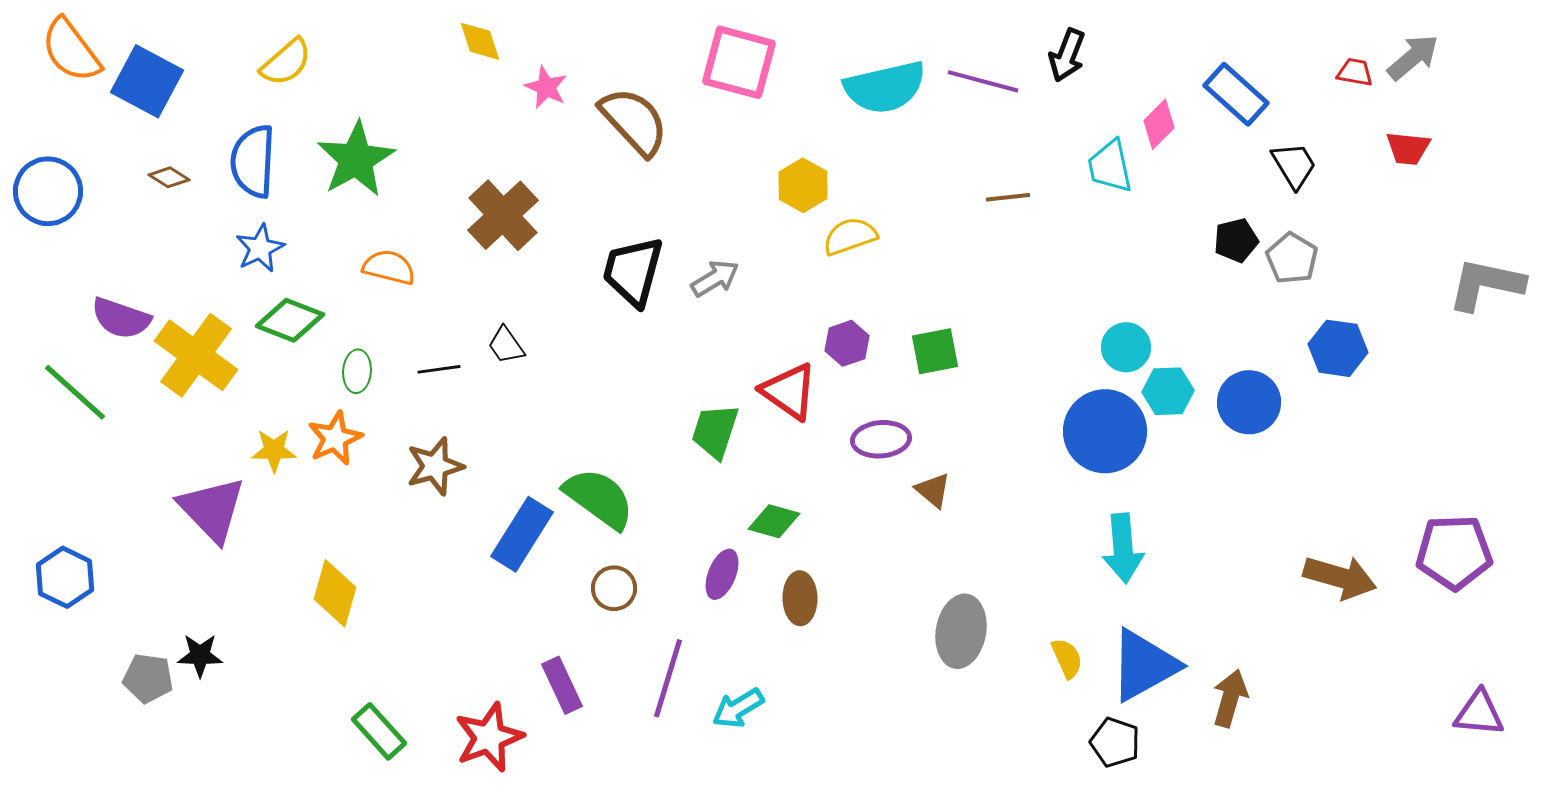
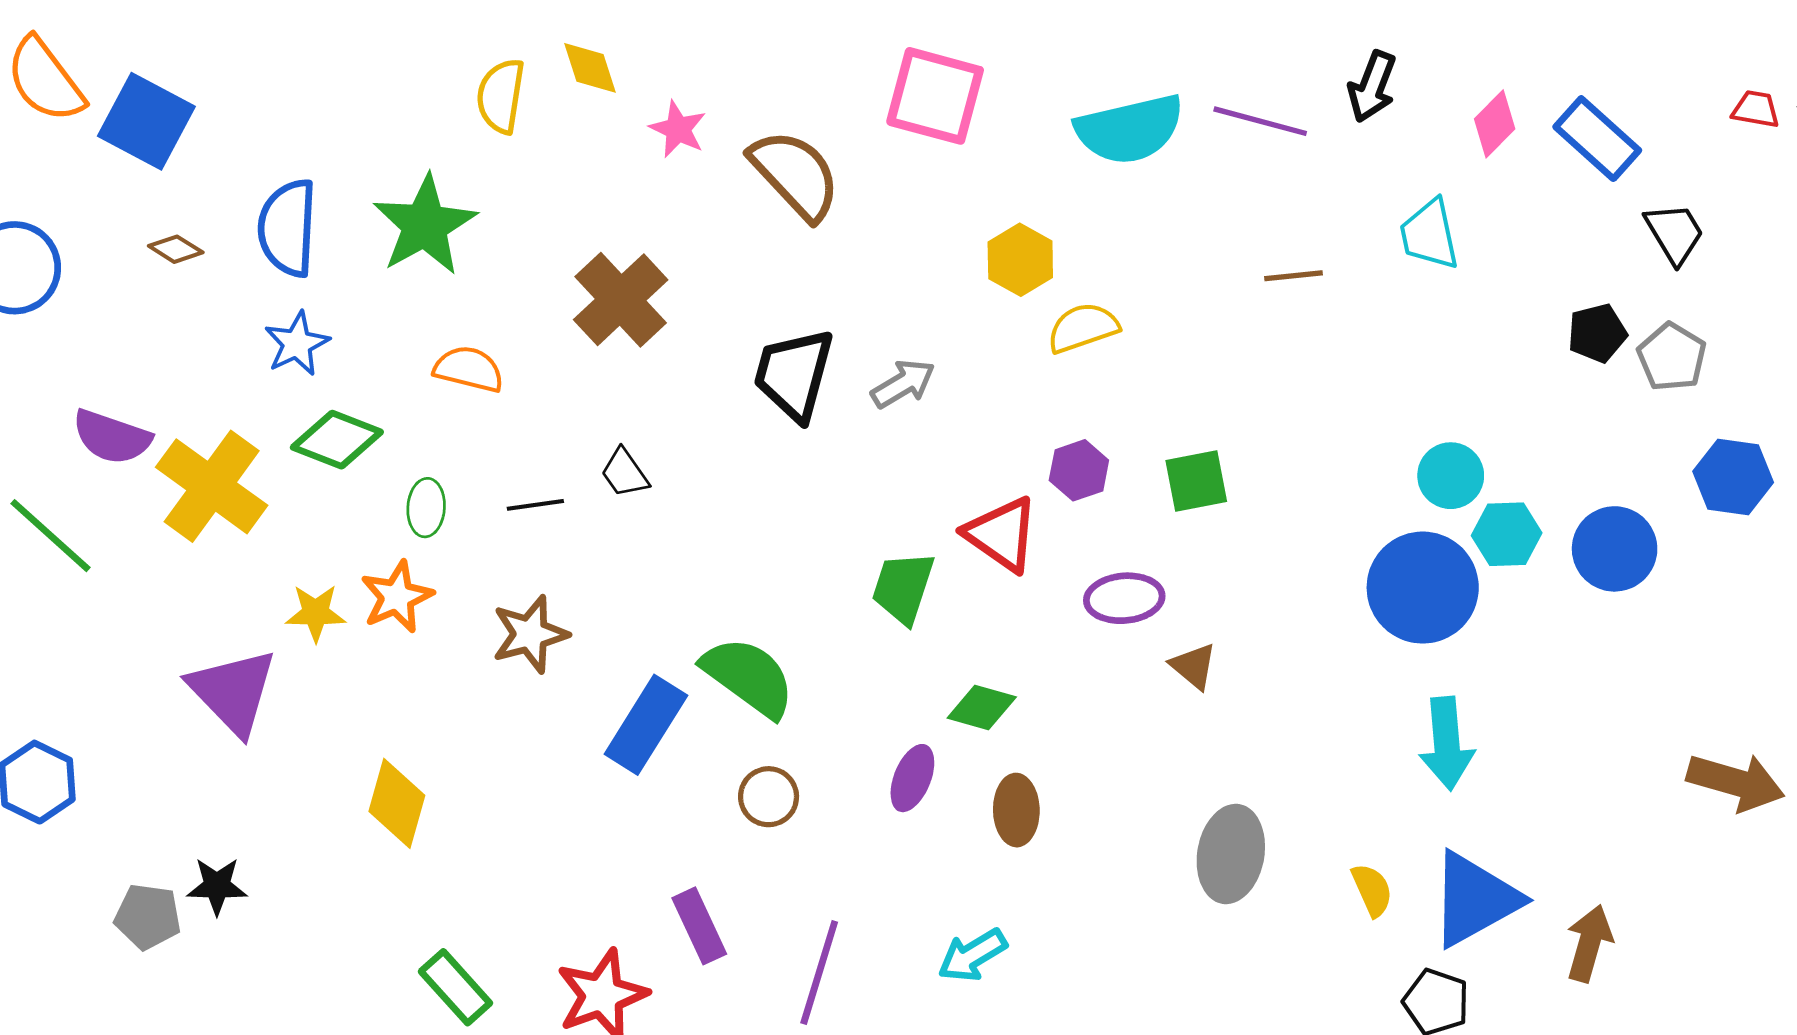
yellow semicircle: (286, 62) -> (501, 96), moved, turned 140
pink diamond: (1159, 124) -> (1495, 124), moved
purple line: (668, 678) -> (819, 973), moved
cyan arrow: (738, 708) -> (972, 955), moved

